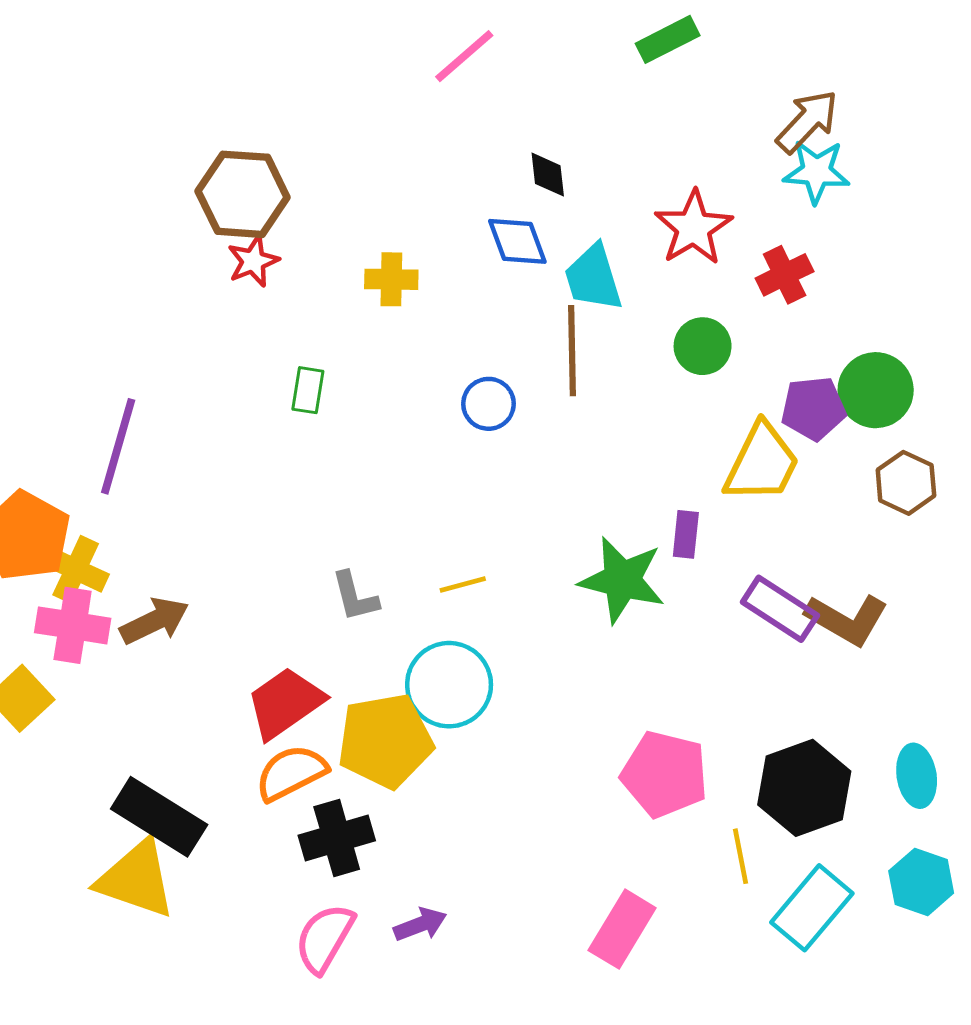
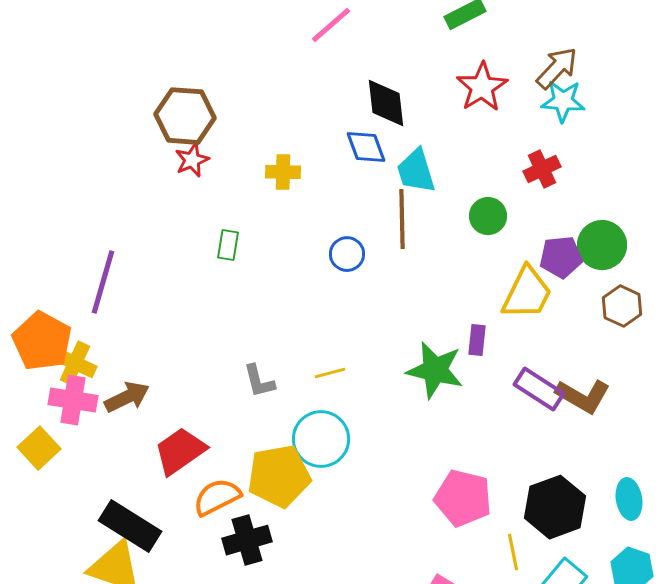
black diamond: (548, 175) -> (386, 103), size x1.6
red star: (693, 228) -> (482, 87), moved
red trapezoid: (285, 703) -> (180, 451), moved

